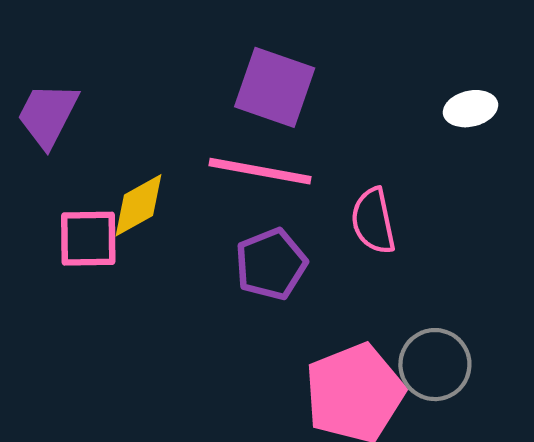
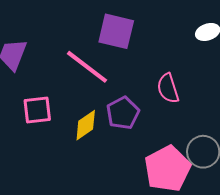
pink line: (260, 171) -> (87, 67), moved, turned 33
yellow diamond: (139, 205) -> (86, 125), moved

